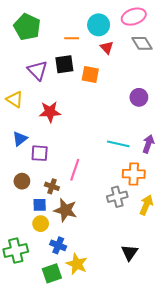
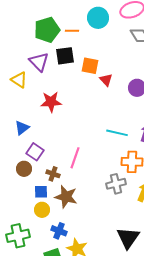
green pentagon: (27, 27) -> (47, 30), moved, turned 30
red triangle: (107, 48) -> (106, 80), moved
yellow triangle: (15, 99) -> (19, 80), moved
purple square: (40, 153) -> (35, 152), moved, turned 30
black triangle: (130, 253) -> (128, 238), size x1.4

